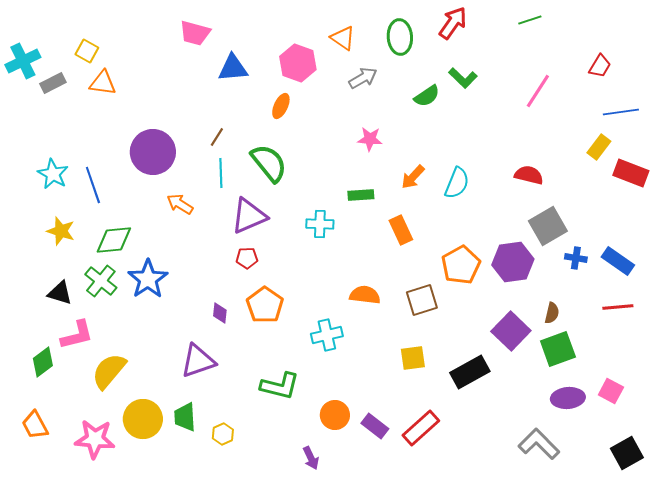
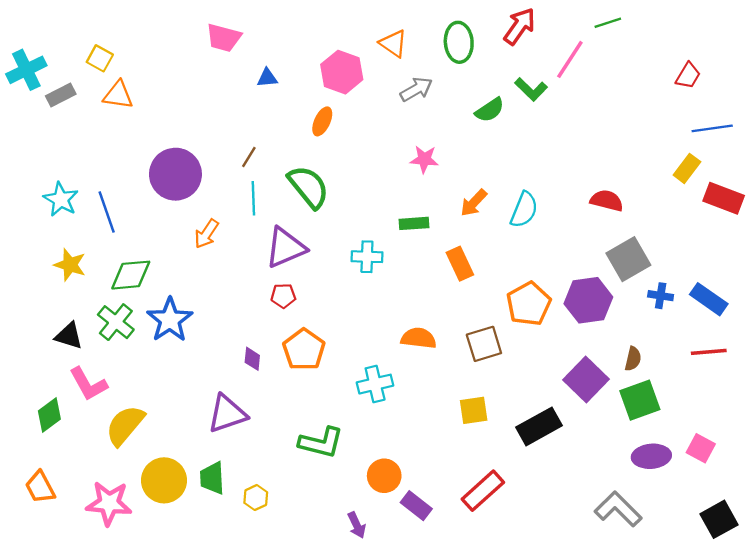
blue triangle: (233, 68) -> (267, 78), size x0.6
pink line: (538, 91) -> (570, 59), moved
orange arrow: (180, 204) -> (206, 234), turned -88
pink L-shape: (77, 335) -> (88, 384), turned 75
purple rectangle: (375, 426) -> (416, 506), moved

